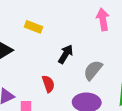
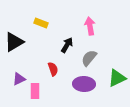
pink arrow: (103, 19) -> (90, 26), moved

